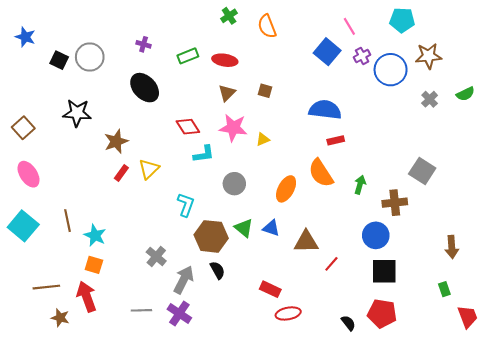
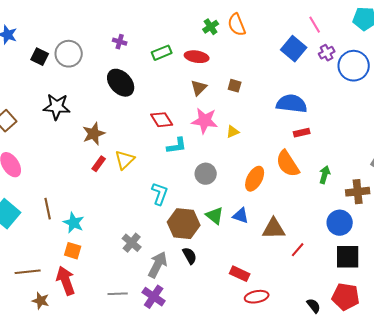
green cross: (229, 16) -> (211, 27), moved

